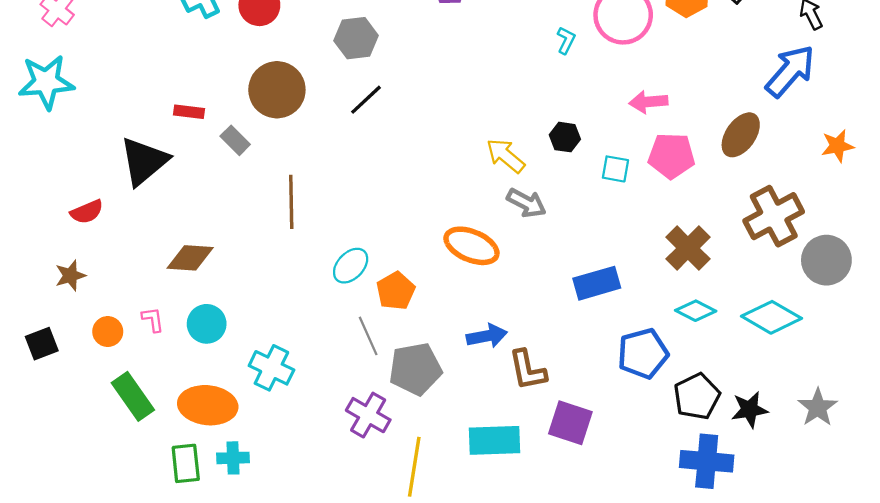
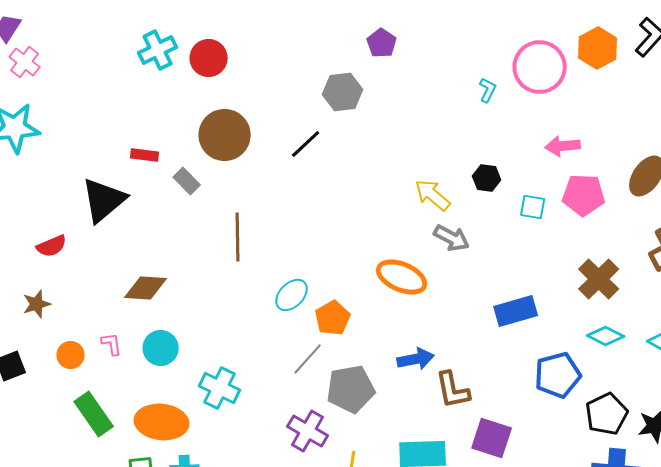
gray hexagon: (356, 38) -> (343, 92), moved
gray line: (368, 336) -> (308, 359), turned 66

